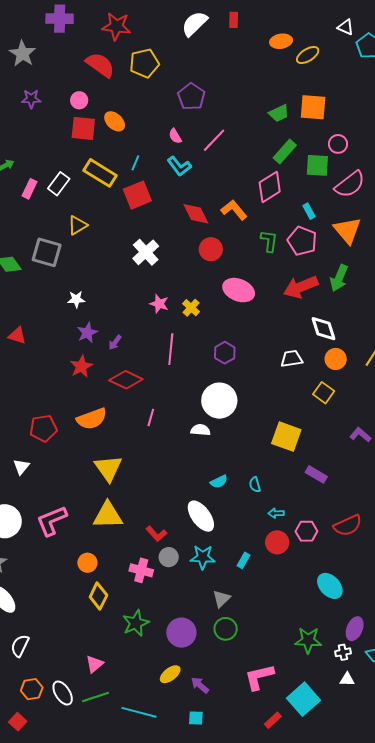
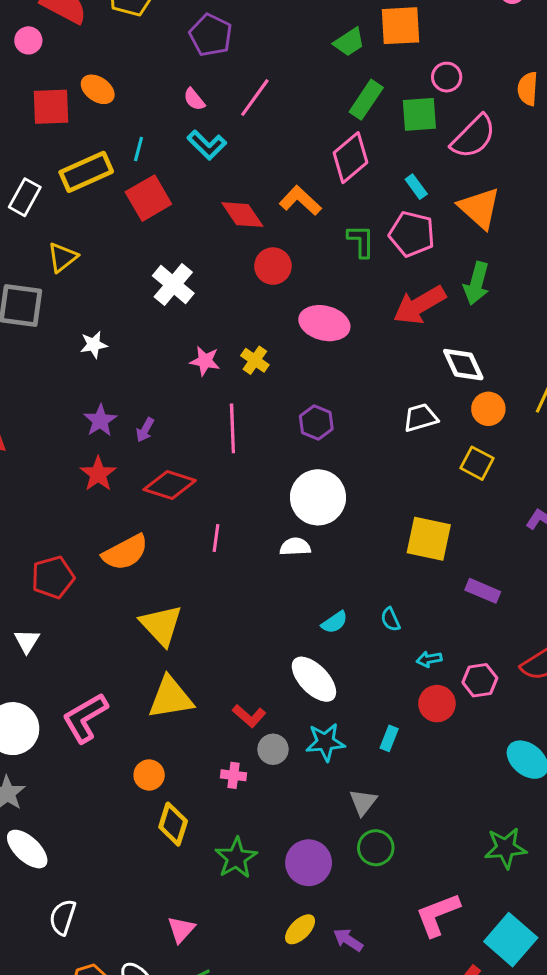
pink circle: (79, 100) -> (28, 40), moved
yellow rectangle: (100, 173) -> (86, 172), turned -48
white star: (76, 299) -> (94, 345), moved
pink cross: (141, 570) -> (234, 775), size x0.7

